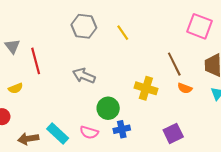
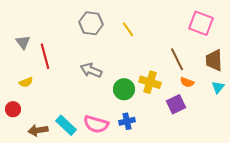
green circle: (108, 108) -> (124, 89), moved
pink semicircle: (89, 132) -> (96, 124), size x1.4
purple square: (173, 133) -> (176, 104), moved

